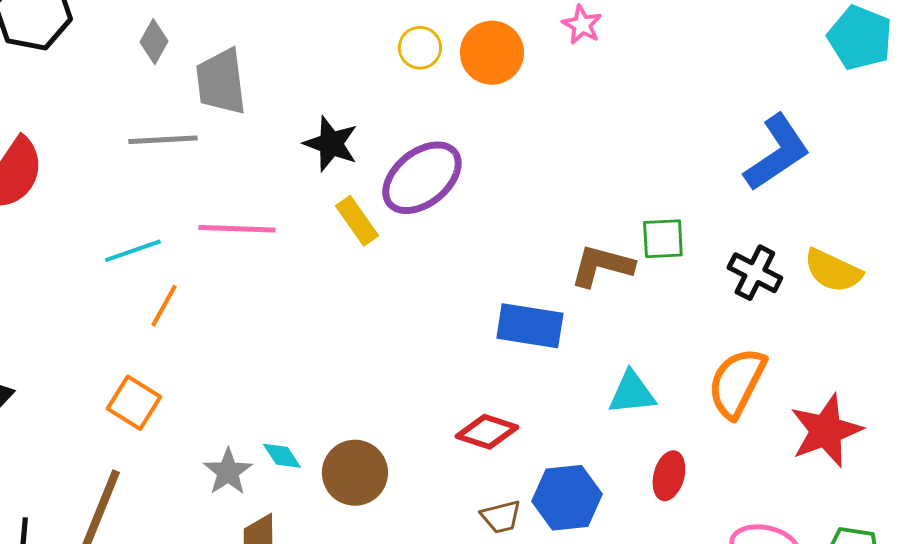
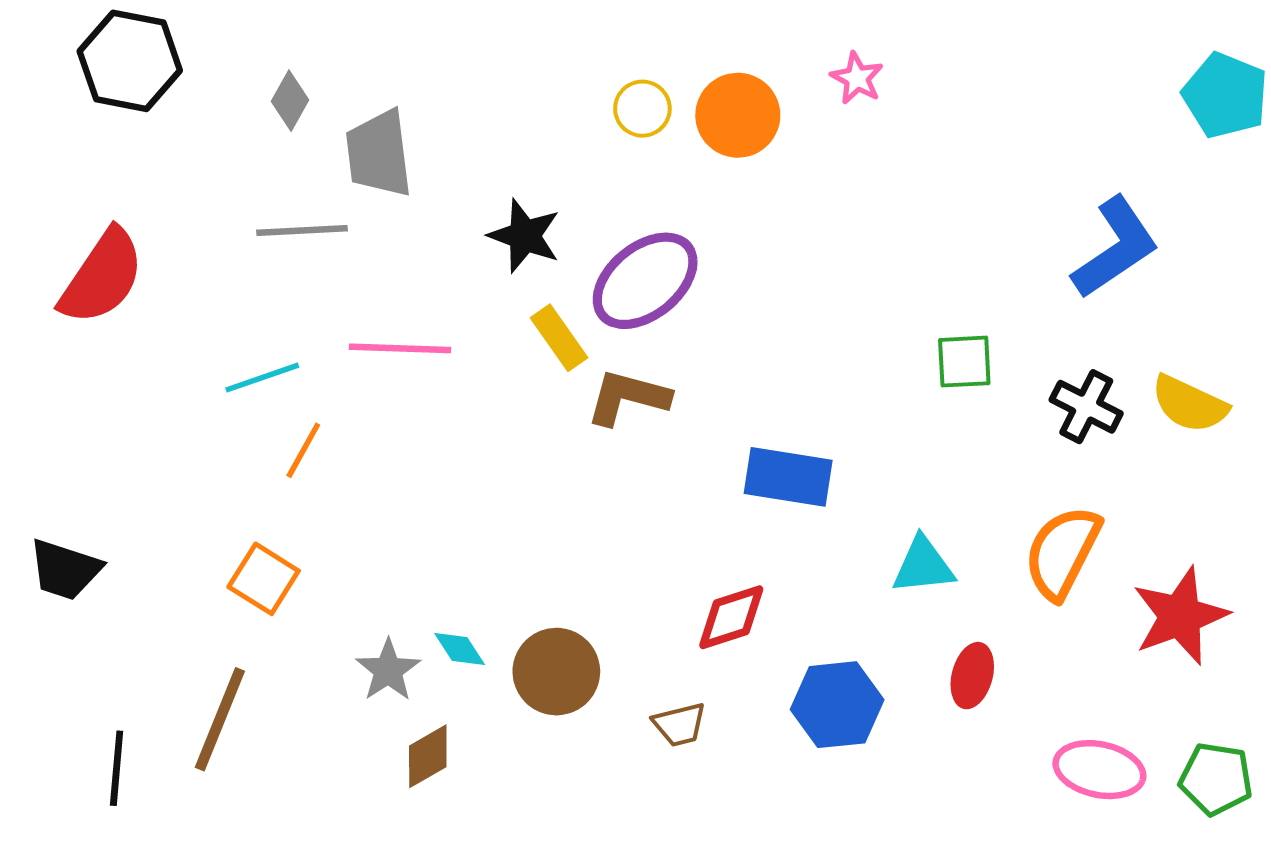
brown L-shape: (602, 266) -> (628, 397), moved
red diamond: (487, 432) -> (731, 617), turned -36
brown trapezoid: (501, 517) -> (680, 725), moved

